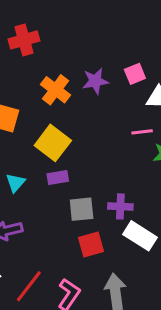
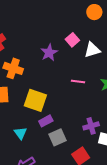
orange cross: (56, 90) -> (13, 68), moved
pink line: (142, 132) -> (78, 81), moved, turned 32
gray square: (82, 209) -> (57, 137), moved

